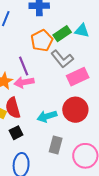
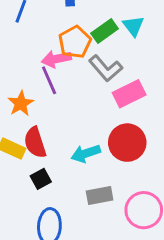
cyan triangle: (82, 31) -> (133, 26), turned 42
pink arrow: (24, 82) -> (56, 59), moved
gray rectangle: (56, 145) -> (100, 195), turned 66

